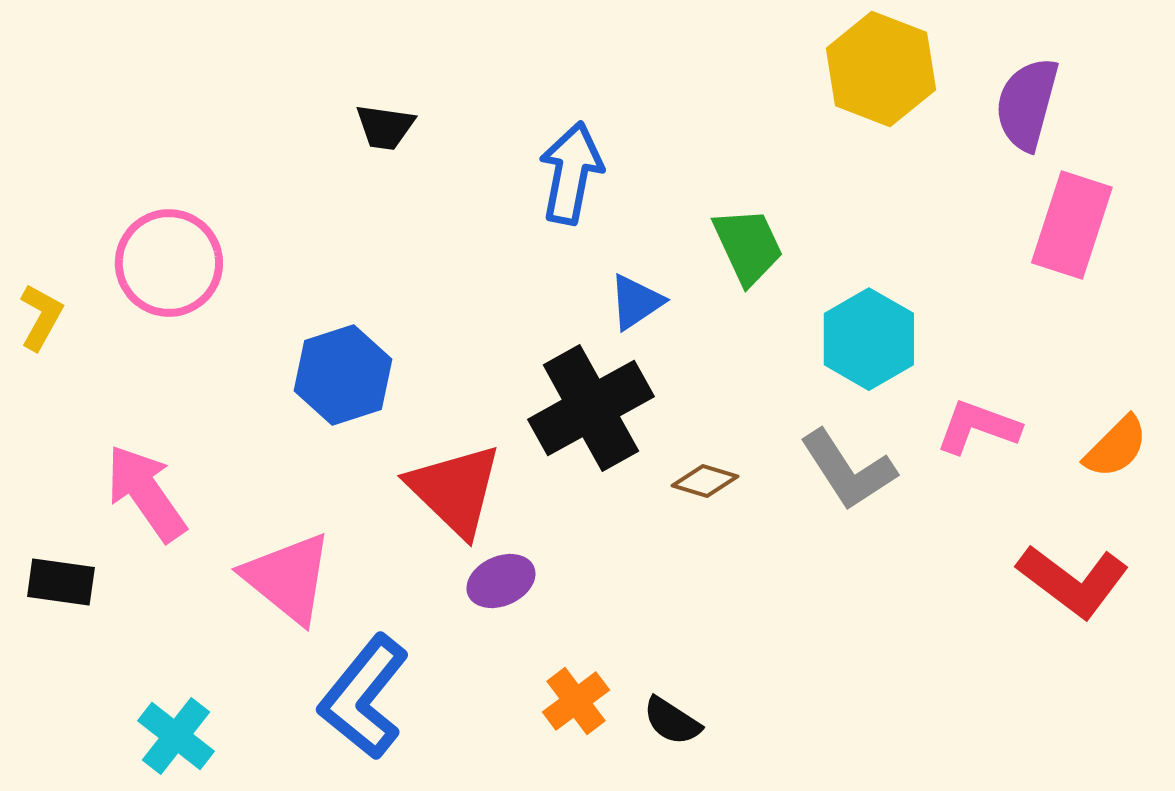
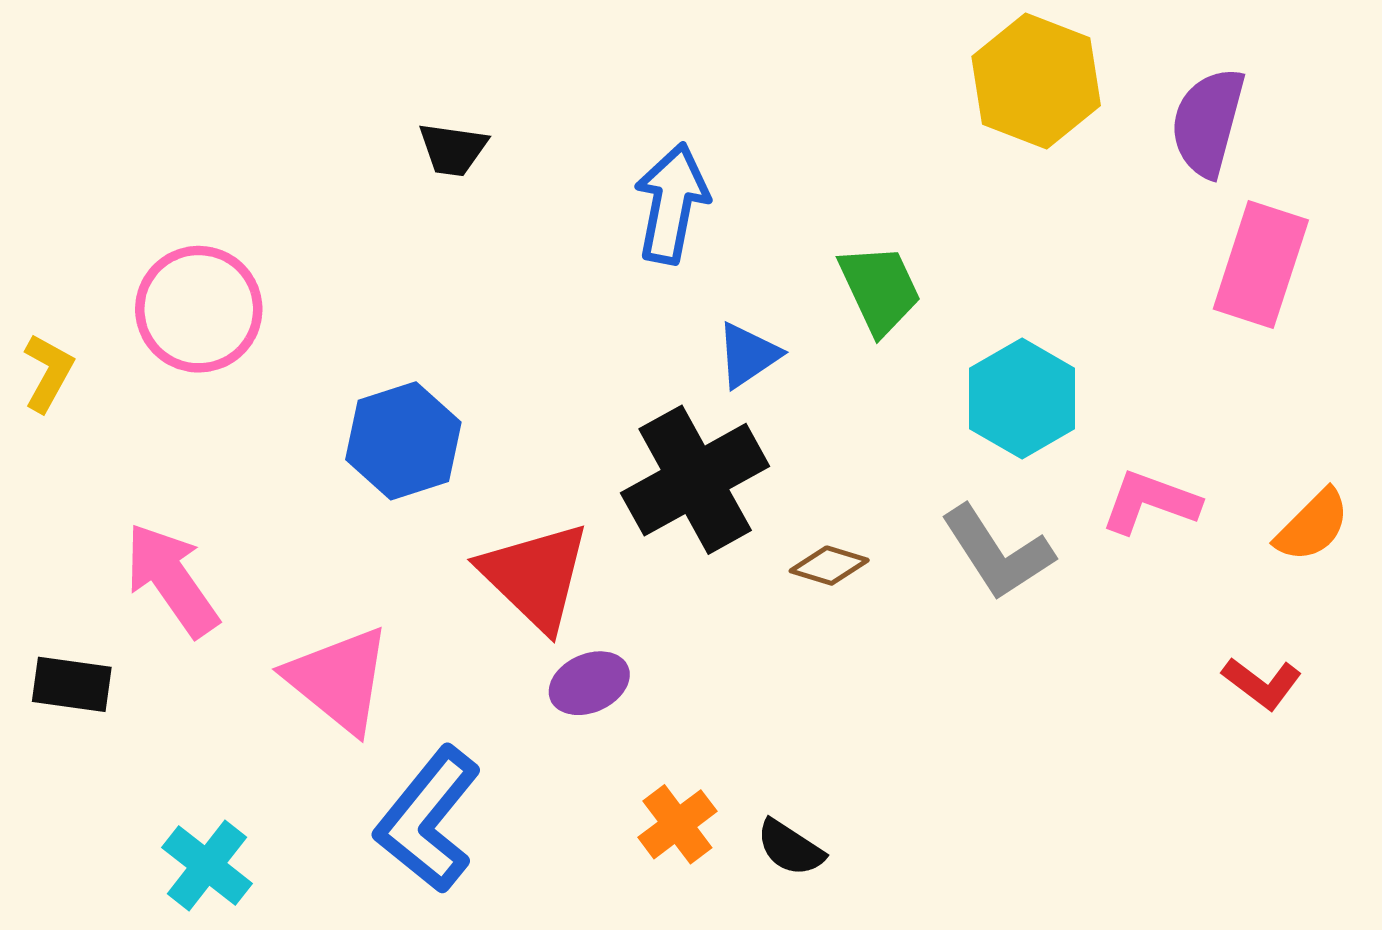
red L-shape: (1073, 581) -> (1262, 683), size x0.6

